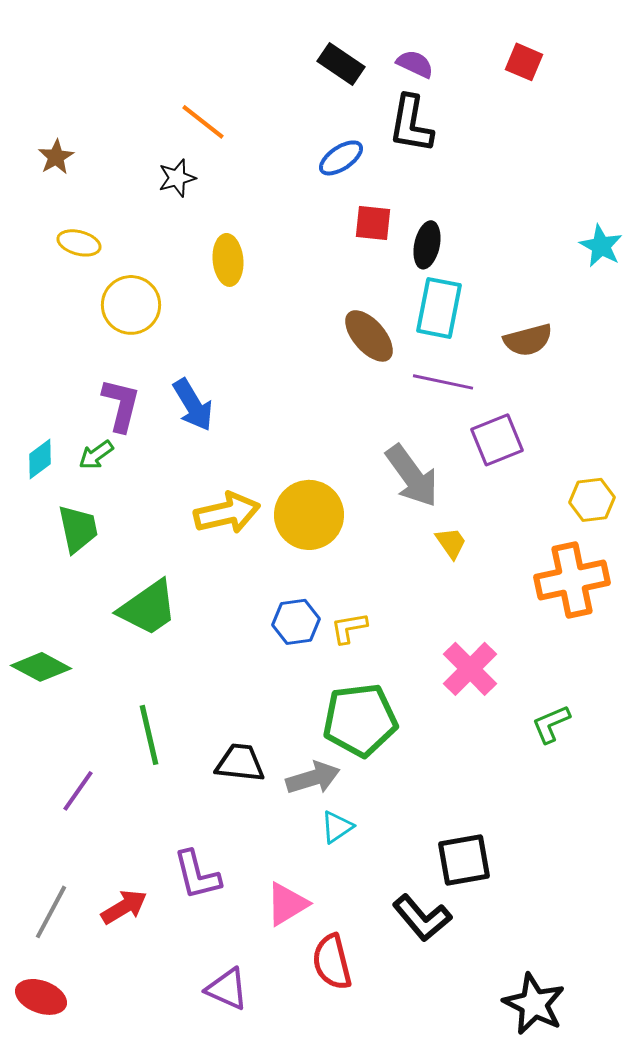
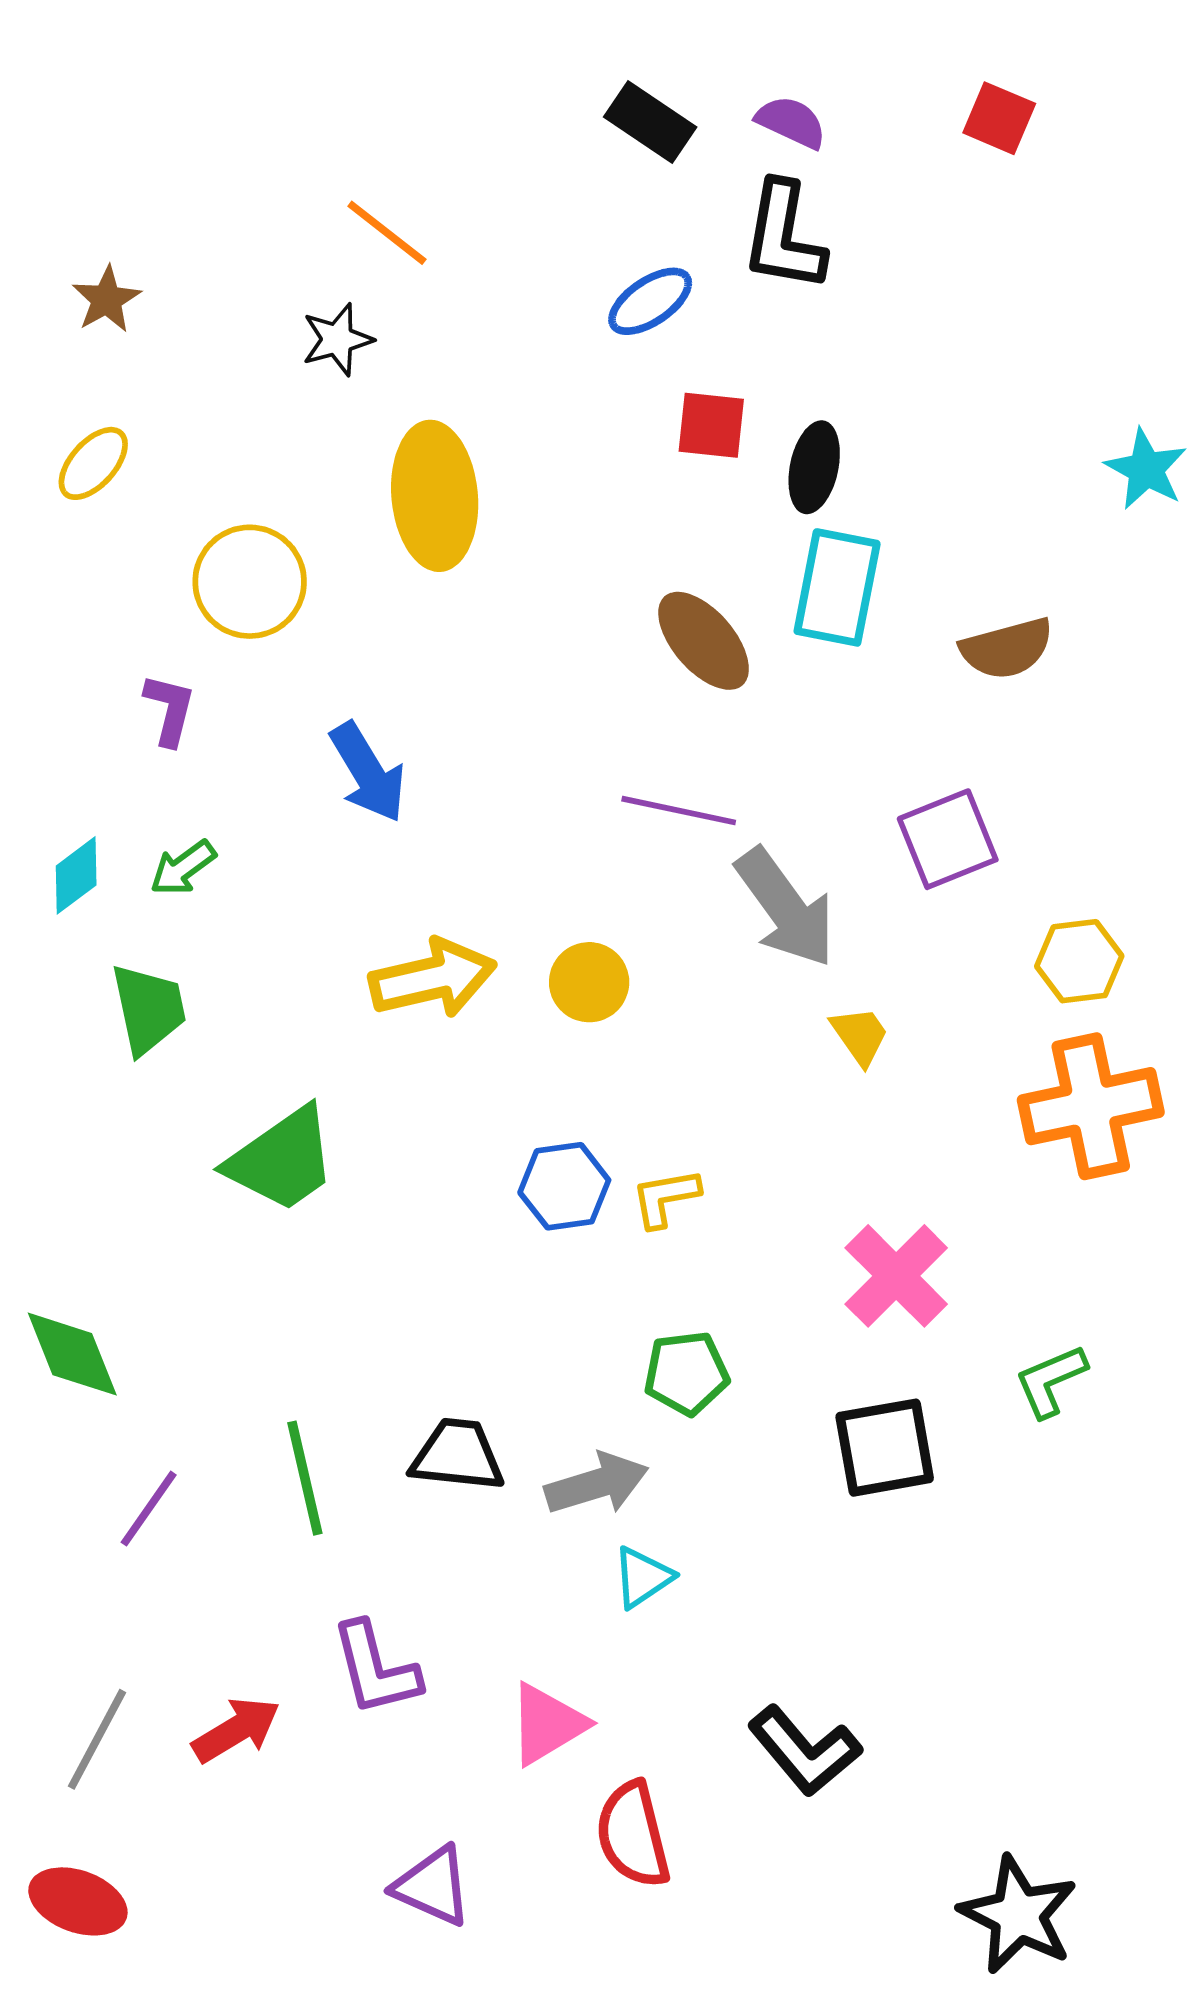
yellow ellipse: (79, 243) -> (93, 463), moved, turned -63
yellow ellipse: (228, 260) -> (435, 496), size x1.5
purple line: (443, 382) -> (679, 811), moved
purple L-shape: (121, 405) -> (170, 709), moved, size x0.7
yellow hexagon: (592, 500) -> (1079, 961), moved
yellow circle: (309, 515) -> (589, 982), size x0.6
green diamond: (41, 667) -> (72, 1354), moved, turned 40
green pentagon: (360, 720) -> (686, 1373), size x0.6
green line: (149, 735) -> (305, 1478), moved
black square: (464, 860) -> (885, 1448), moved

